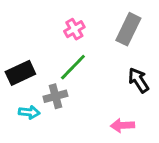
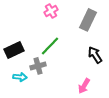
pink cross: (74, 29) -> (51, 11), moved
pink arrow: (123, 125) -> (84, 86), turned -56

